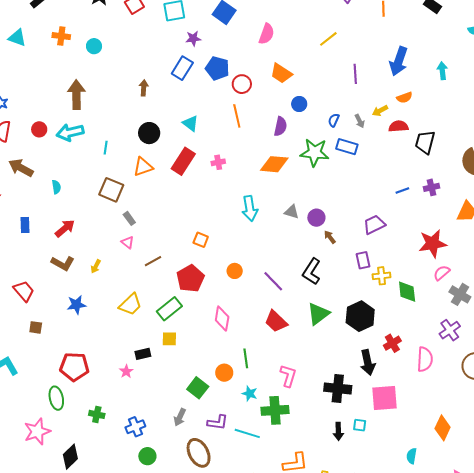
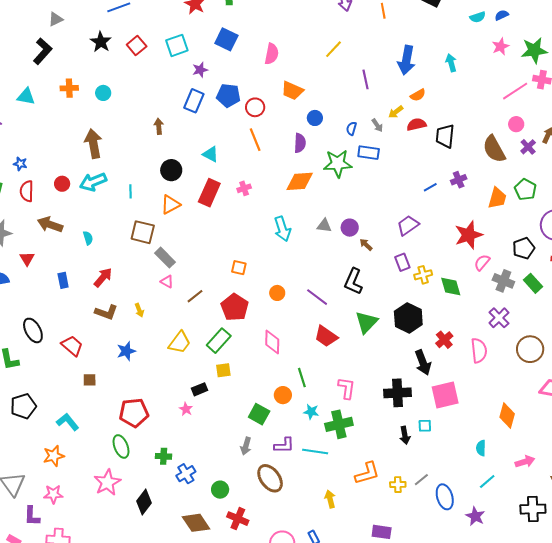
gray rectangle: (129, 218) -> (165, 258), size x1.5
yellow arrow: (96, 266) -> (139, 310), turned -40
blue cross: (135, 427) -> (186, 474), moved

